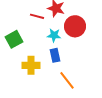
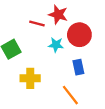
blue rectangle: (55, 55) -> (78, 67), moved

